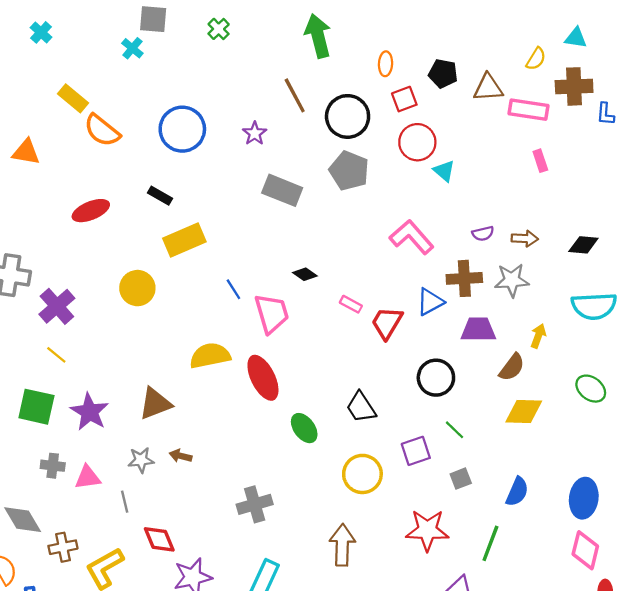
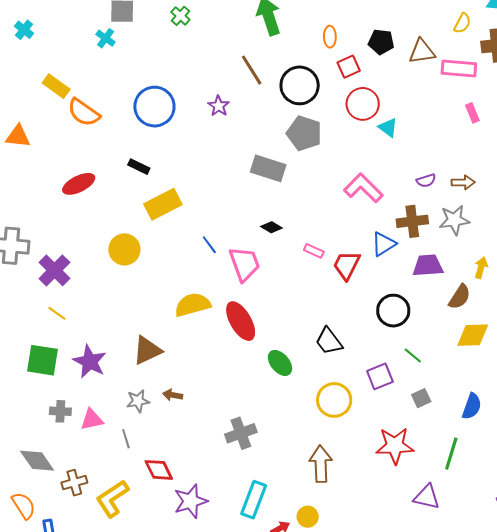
gray rectangle: (282, 190) -> (268, 168), moved

